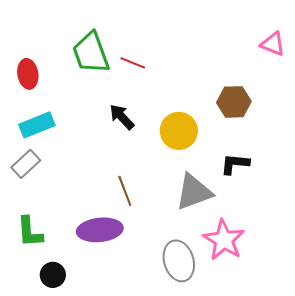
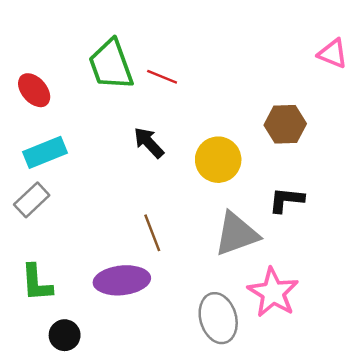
red ellipse: (28, 74) -> (34, 90), turned -32

